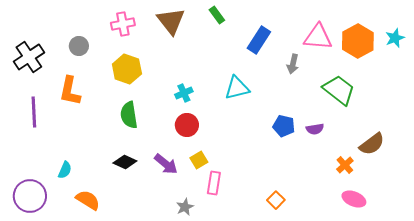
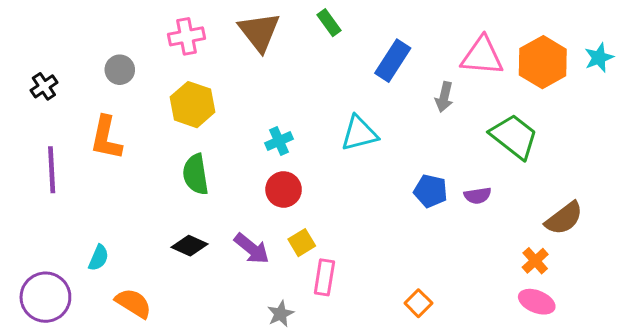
black cross: (29, 57) -> (44, 86), size x0.6
orange cross: (345, 165) -> (535, 261), moved

